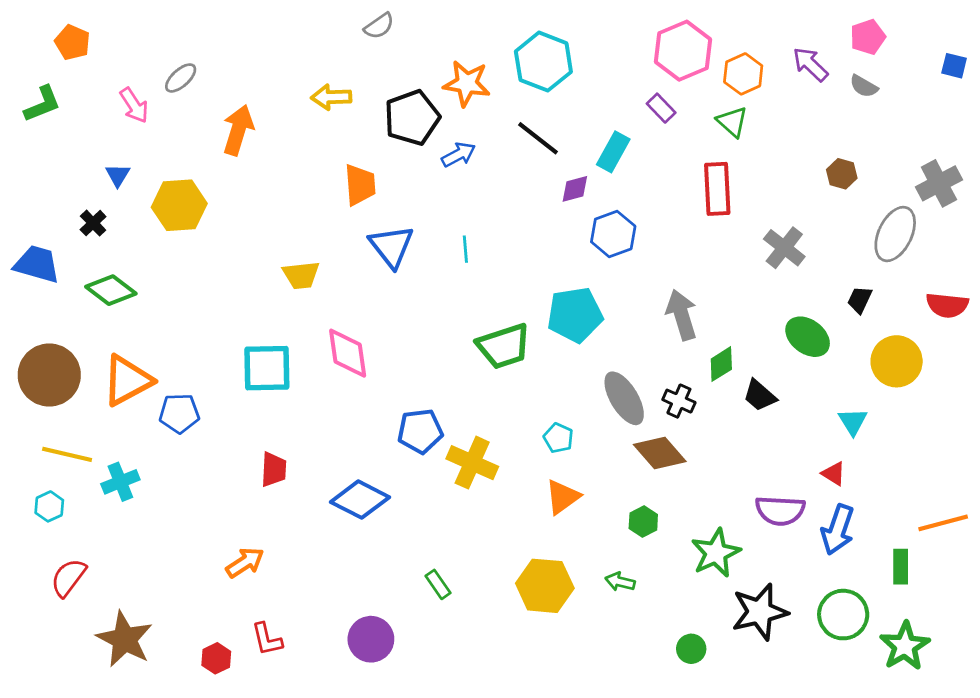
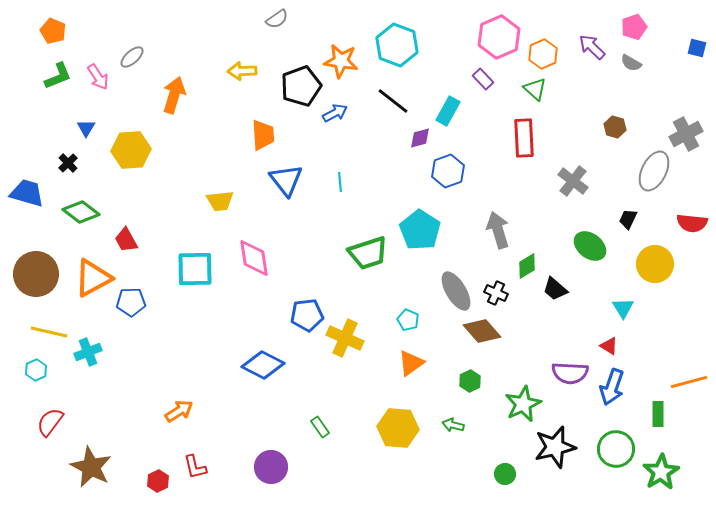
green L-shape: (42, 104) -> (58, 76), moved
cyan pentagon: (575, 315) -> (420, 230), turned -30
red trapezoid: (274, 469) -> (126, 240), moved, turned 148

